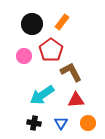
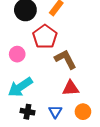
pink circle: (24, 56) -> (17, 54), moved
cyan arrow: (42, 95) -> (20, 87), moved

